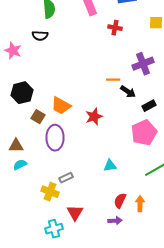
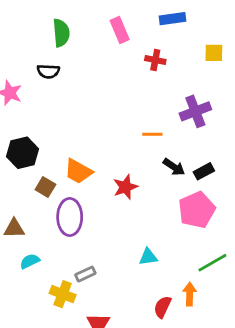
black arrow: (128, 92) -> (174, 167), moved
cyan semicircle: (20, 165) -> (30, 261), moved
orange arrow: (140, 204) -> (190, 294), moved

